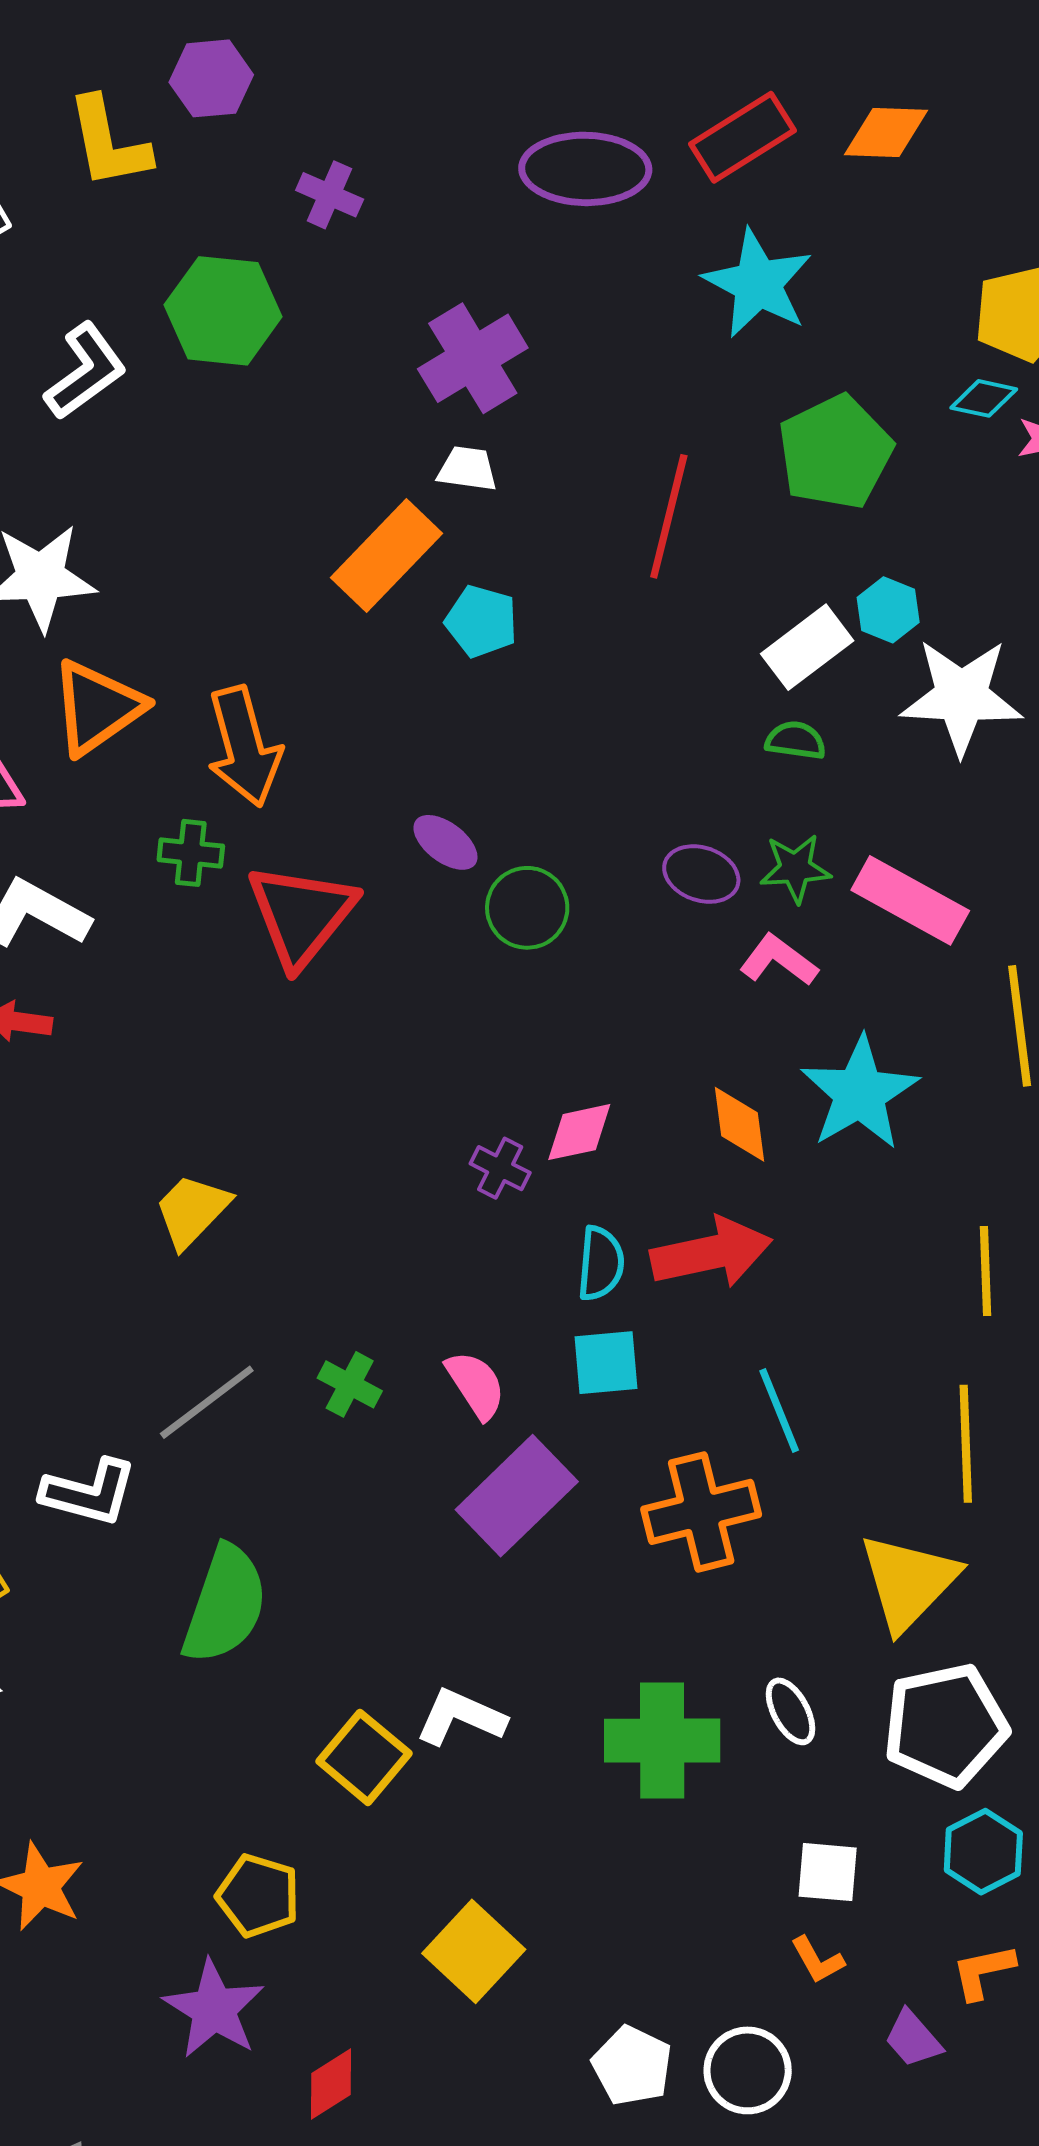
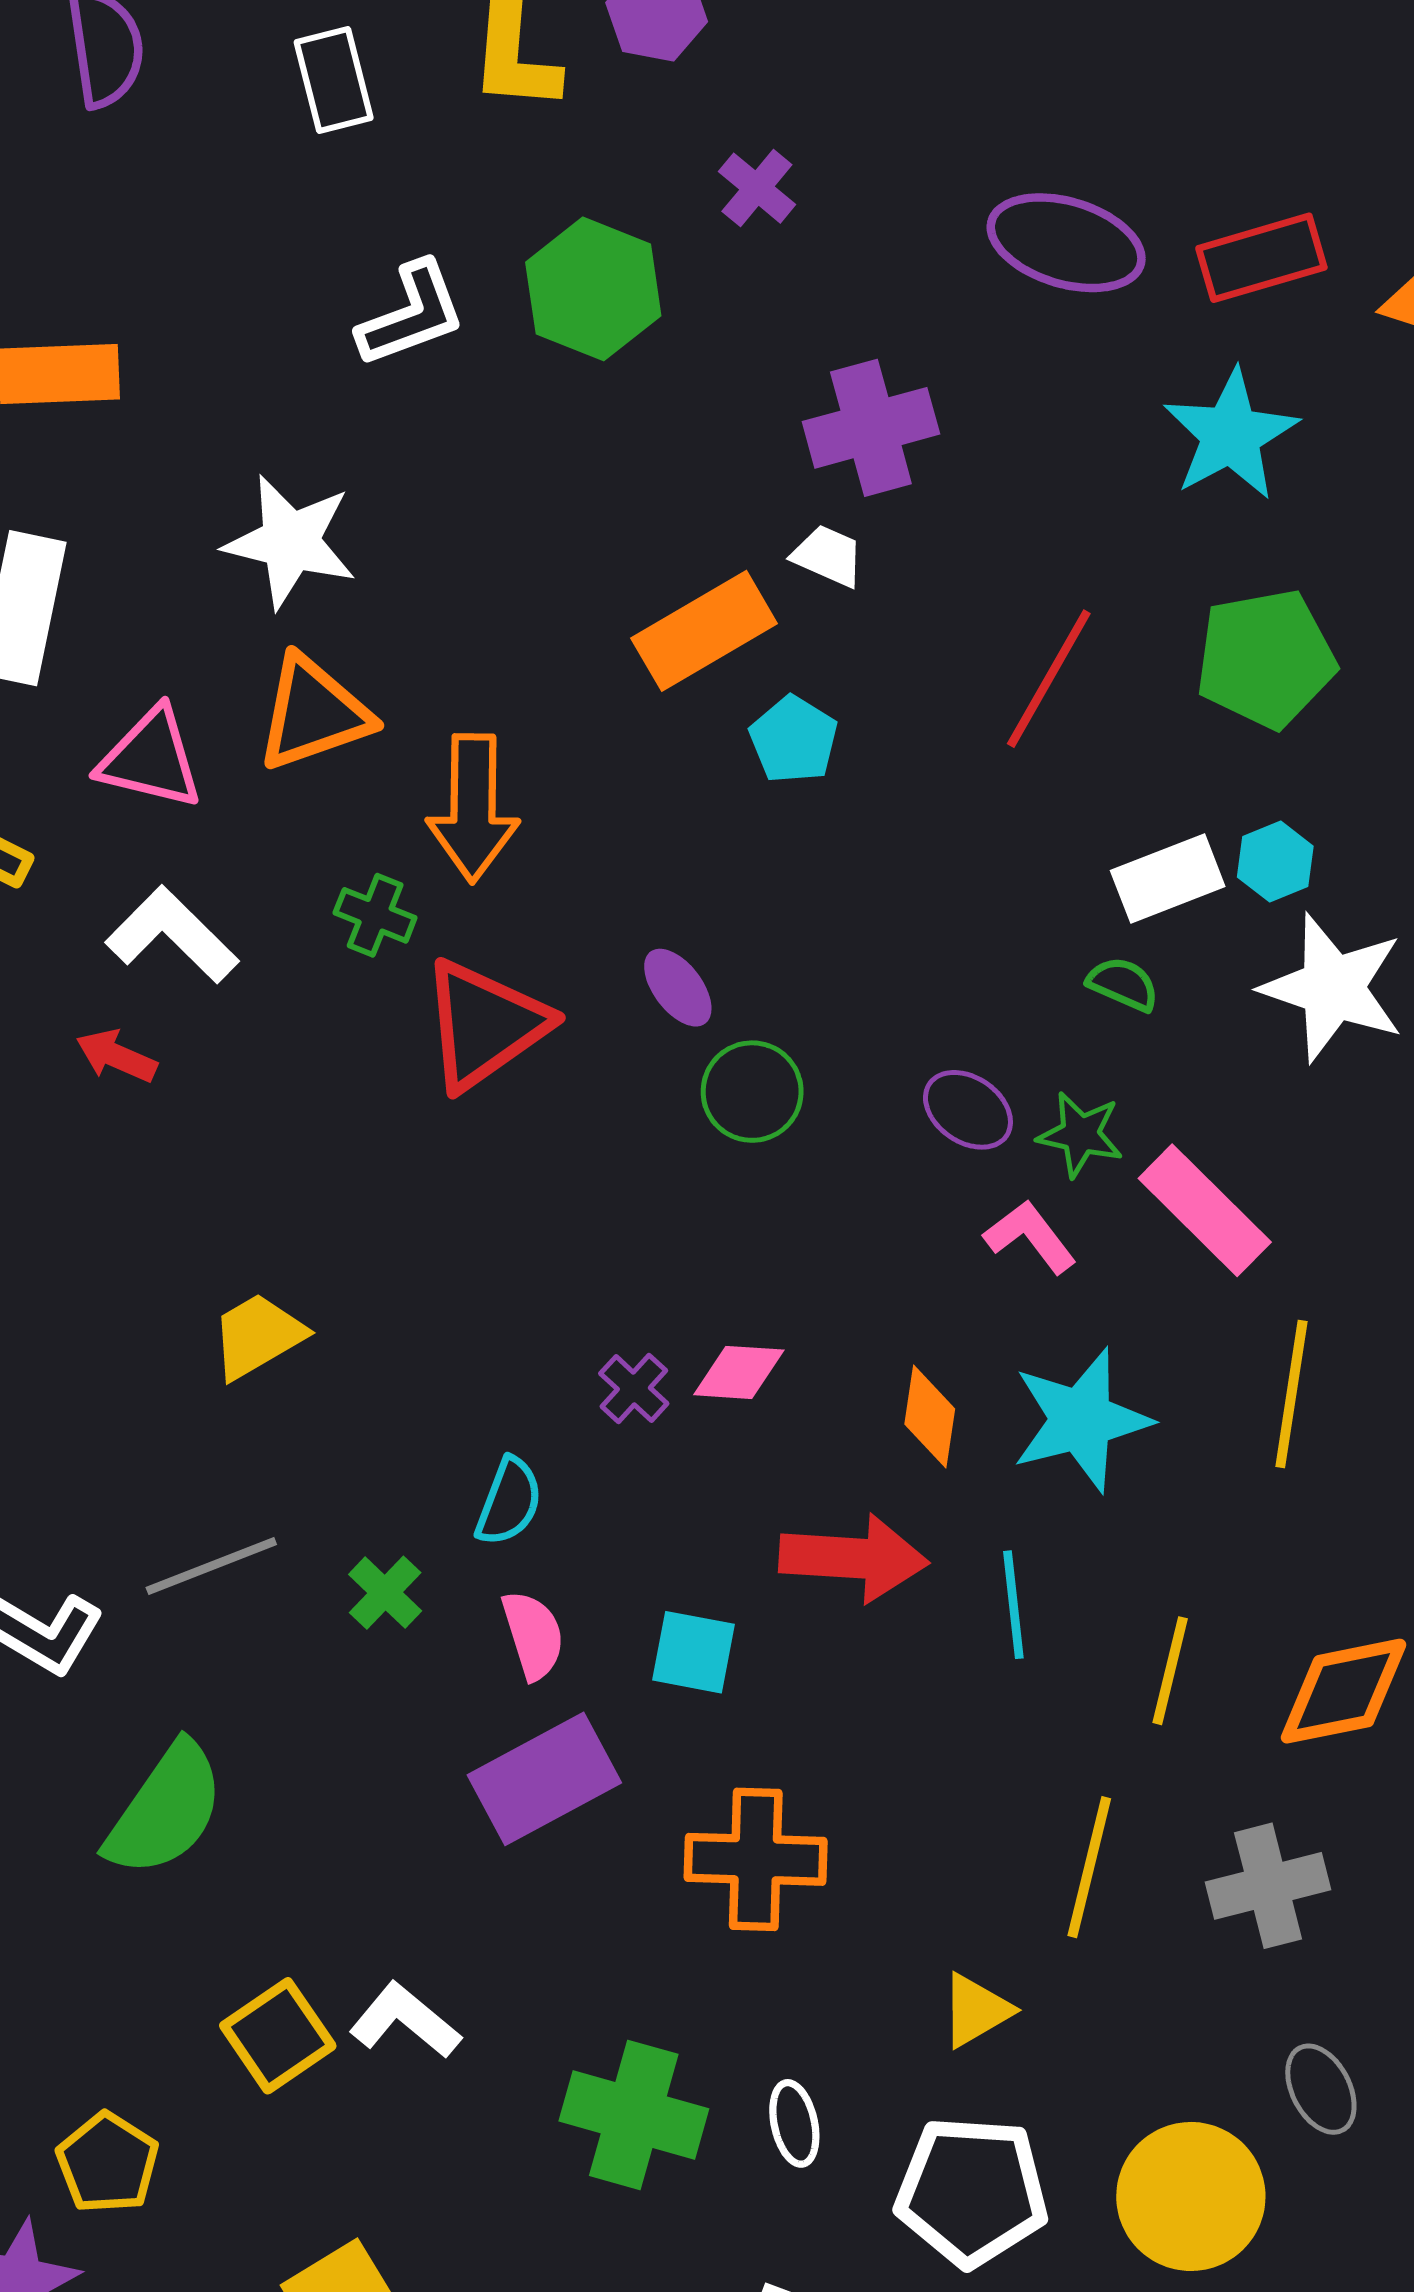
cyan semicircle: (601, 1263) -> (509, 1502), moved
cyan line: (779, 1411) -> (1013, 1605), moved
yellow triangle: (908, 1582) -> (976, 2010), size x0.6

